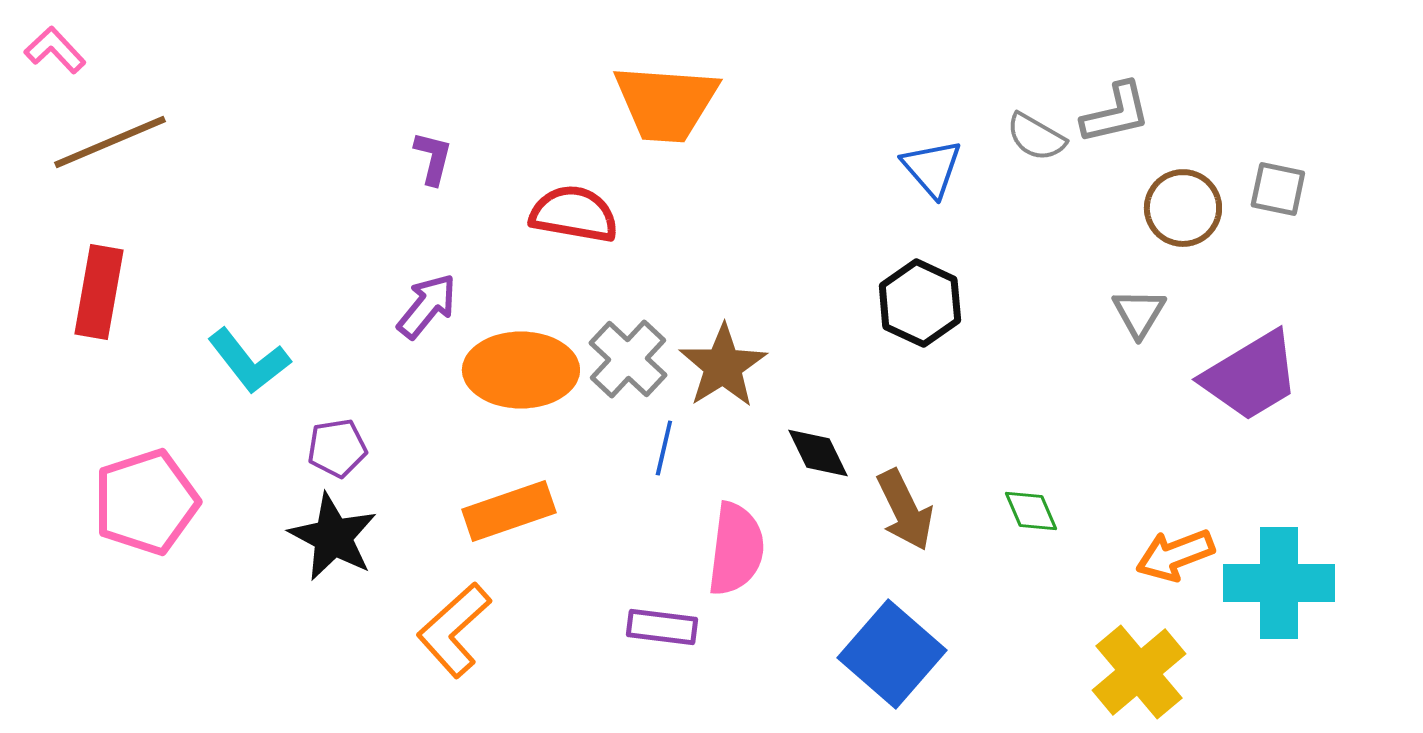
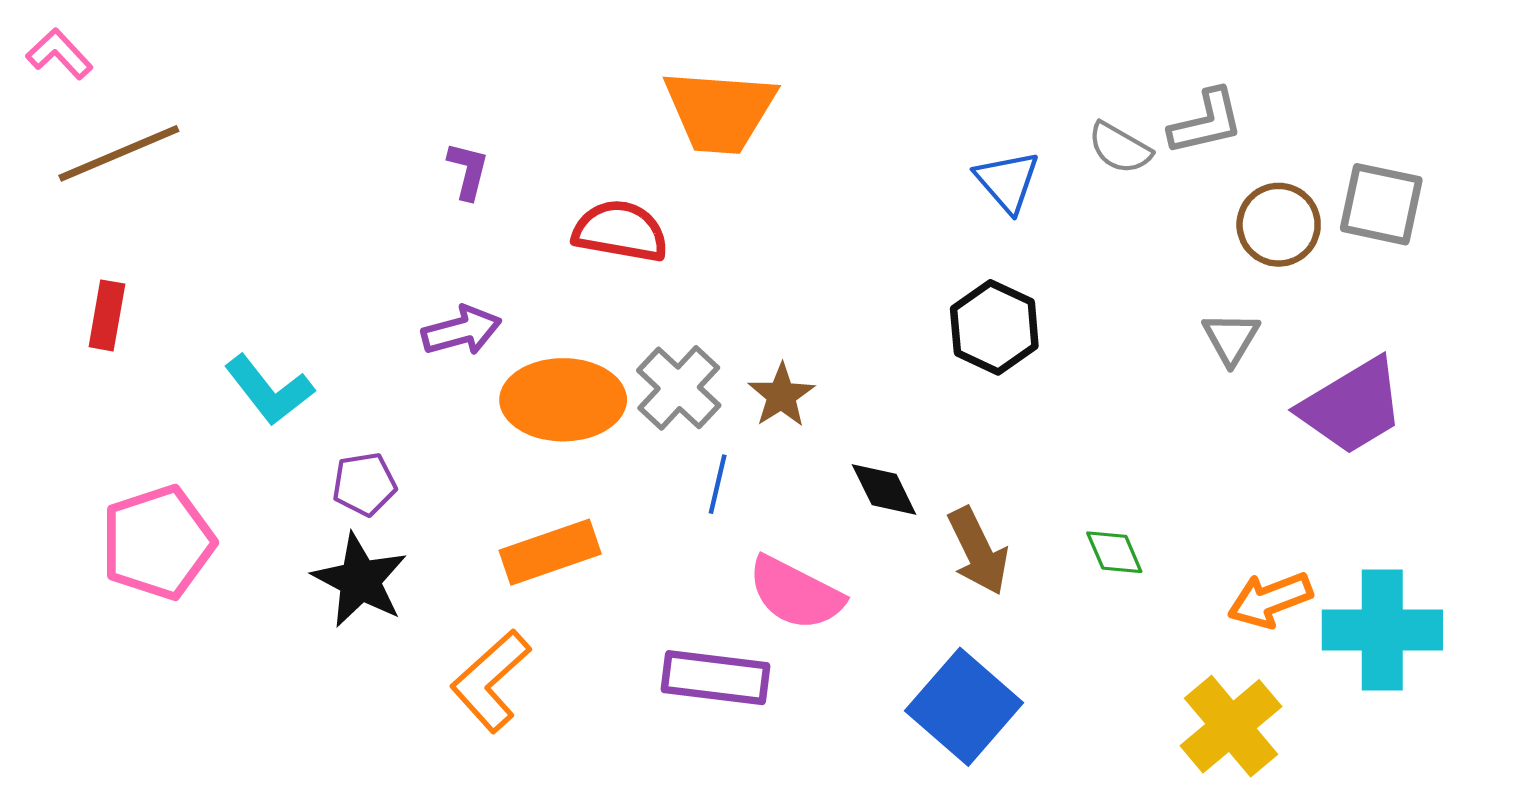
gray square: (1278, 189) -> (1381, 204), size x1.4
red rectangle: (99, 292) -> (107, 315), size x0.7
purple arrow: (427, 306) -> (462, 331), turned 36
brown star: (723, 366) -> (781, 395), size x0.7
pink semicircle: (736, 549) -> (795, 593), turned 110
purple rectangle: (662, 627) -> (715, 678), size x1.4

